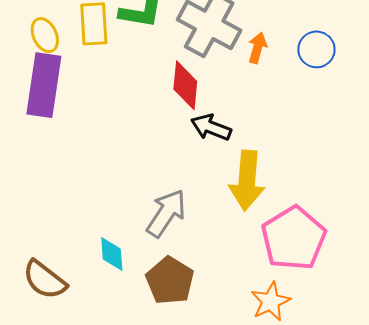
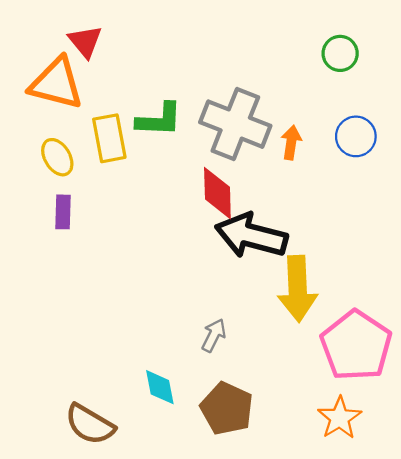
purple rectangle: (44, 85) -> (63, 212), size x0.5
black arrow: (211, 127) -> (251, 236), size x1.6
gray arrow: (166, 213) -> (214, 335), size x0.6

